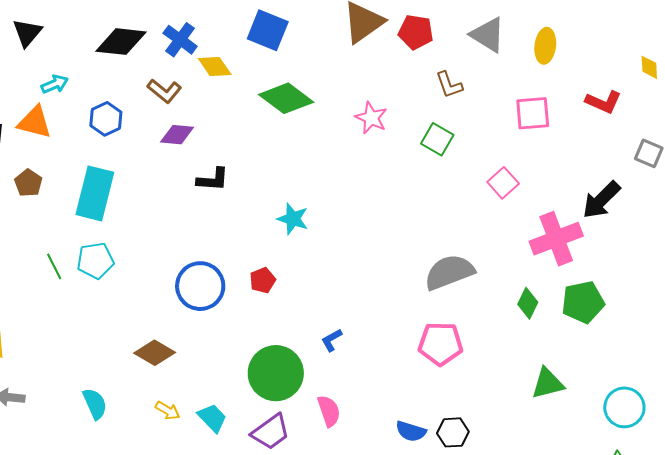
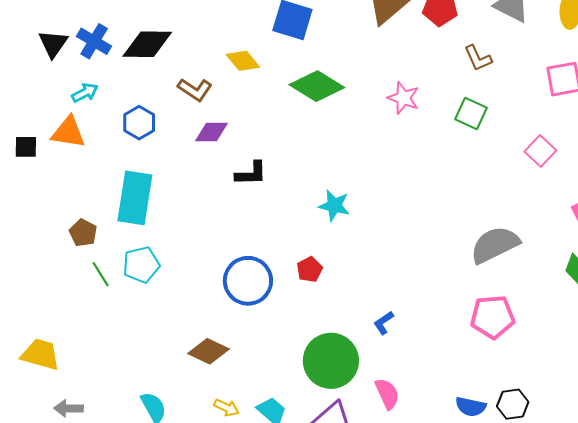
blue cross: (180, 40) -> (94, 41), moved
brown pentagon: (28, 183) -> (83, 233), moved

